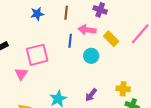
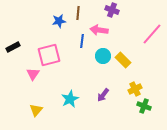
blue star: (37, 14) -> (59, 21), moved
yellow rectangle: (111, 39) -> (123, 60), moved
yellow cross: (123, 89) -> (135, 89), turned -32

